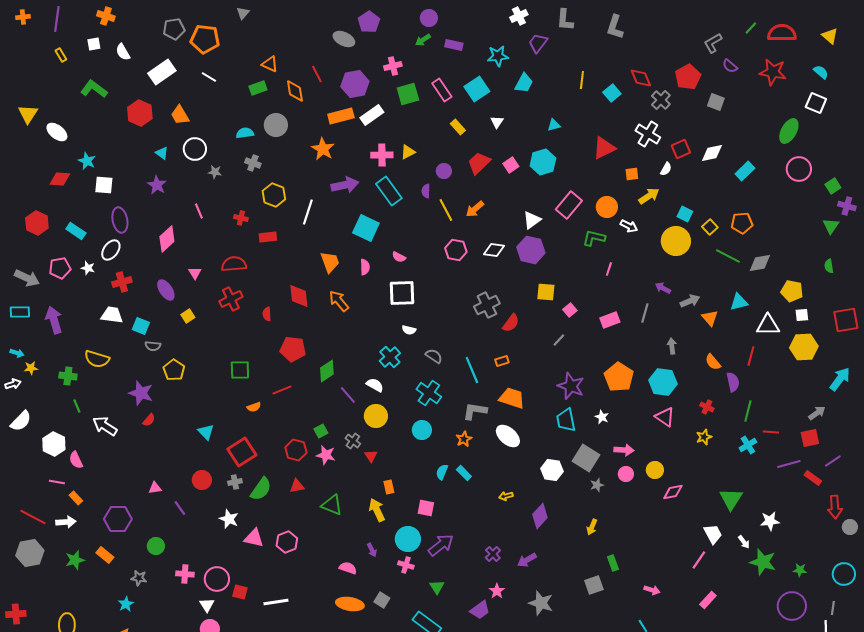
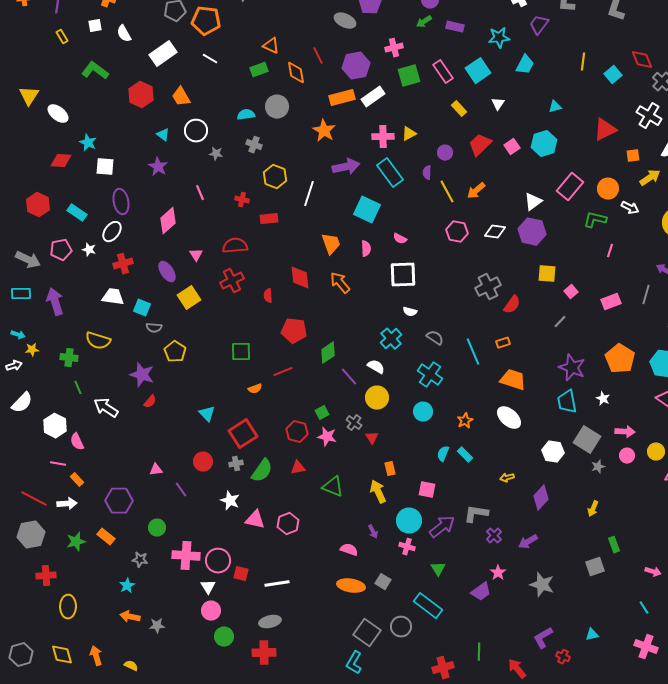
yellow square: (188, 316) -> (189, 298), size x1.6
gray L-shape: (475, 411) -> (476, 514), moved
pink cross: (185, 574) -> (186, 556), size x1.5
red cross: (16, 614) -> (46, 576), moved

